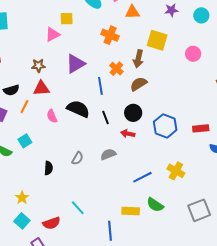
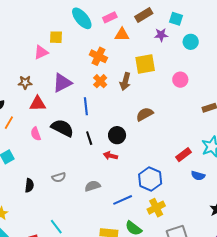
yellow square: (157, 40) -> (145, 64), turned -30
orange cross: (116, 69) -> (100, 81), moved
brown semicircle: (139, 84) -> (145, 114), moved
red triangle: (41, 88) -> (38, 104), moved
blue hexagon: (165, 126) -> (150, 179), moved
red rectangle: (201, 128) -> (184, 155), turned -35
gray semicircle: (108, 154) -> (92, 186), moved
gray semicircle: (77, 158) -> (59, 177), turned 40
yellow cross: (176, 171) -> (156, 208), moved, turned 30

